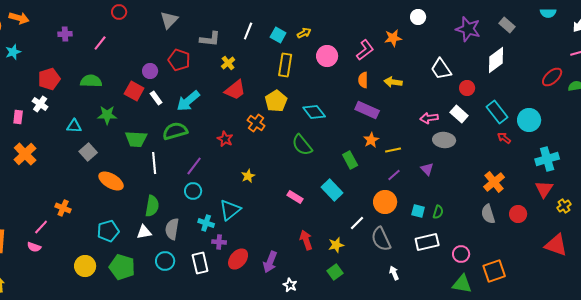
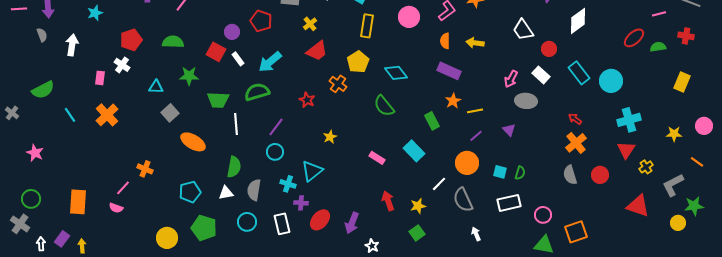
pink arrow: (429, 118) -> (511, 79), turned -54
red arrow: (504, 138) -> (575, 119), moved
yellow circle: (85, 266) -> (167, 238), moved

